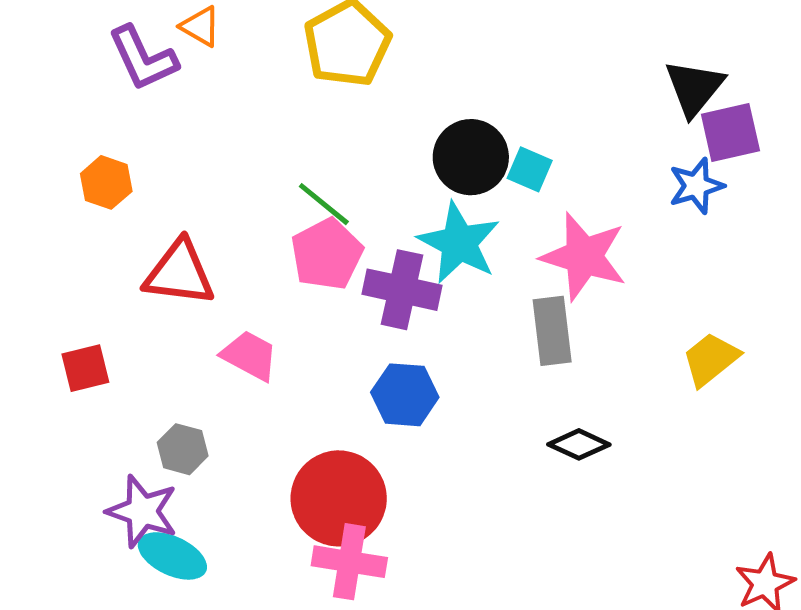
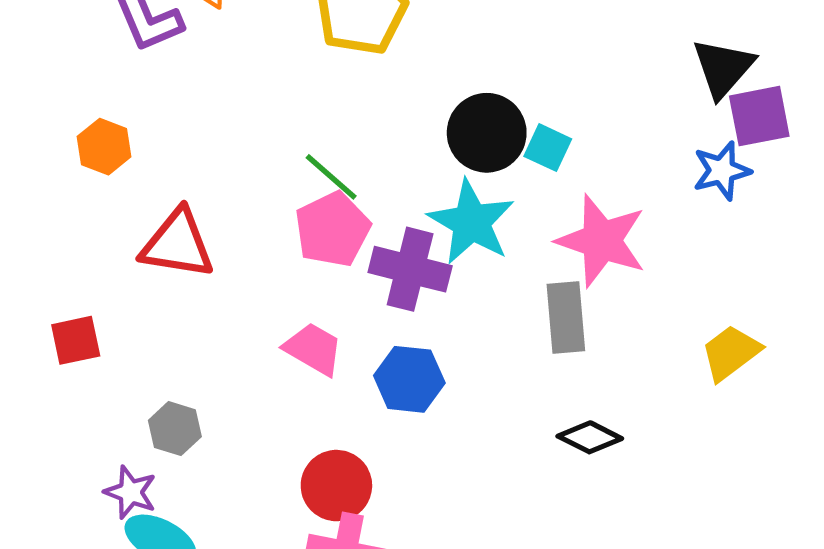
pink trapezoid: (250, 356) -> (313, 349), moved
red circle: (339, 498) -> (336, 486), size x0.7
purple star: (142, 511) -> (130, 492), size x0.7

